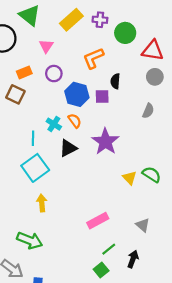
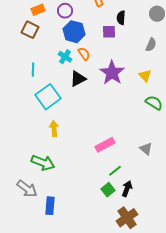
blue hexagon: (77, 94) -> (74, 32), moved
cyan line: (33, 138) -> (33, 70), moved
yellow triangle: (130, 178) -> (145, 76), moved
black arrow: (133, 259) -> (127, 189), moved

